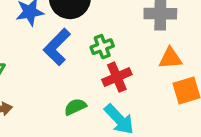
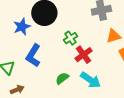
blue L-shape: (57, 47) -> (33, 55), moved

